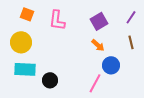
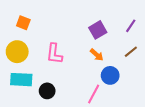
pink L-shape: (57, 20) -> (54, 54), moved
brown line: (131, 42) -> (131, 52), turned 64

